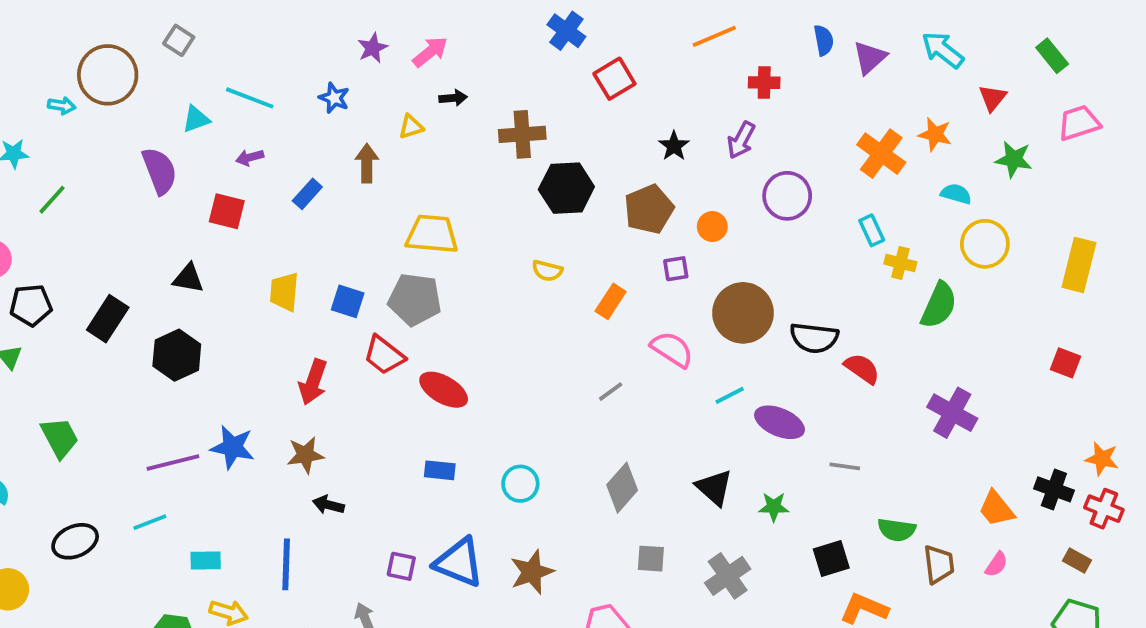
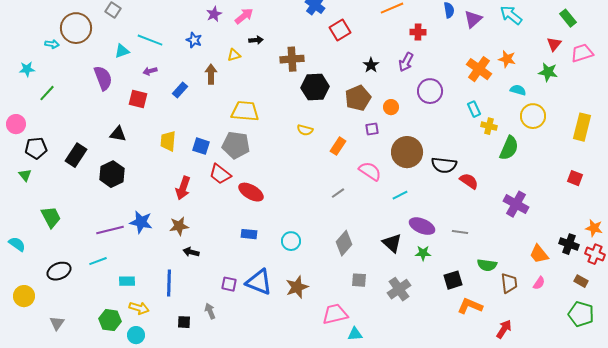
red triangle: (993, 98) -> (554, 44), moved
purple ellipse: (779, 422) -> (422, 226), moved

